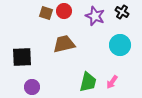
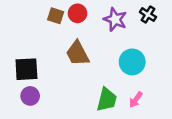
brown trapezoid: (64, 44) -> (77, 53), turned -105
cyan circle: (120, 45) -> (132, 62), moved
purple circle: (32, 87) -> (30, 96), moved

